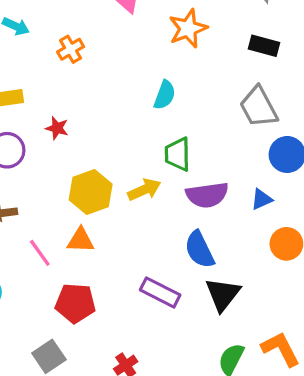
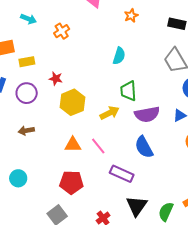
orange star: (188, 28) -> (131, 16), size x0.6
yellow hexagon: (91, 192) -> (72, 102), moved
pink line: (40, 253) -> (98, 146), moved
black triangle: (223, 294) -> (137, 206), moved

